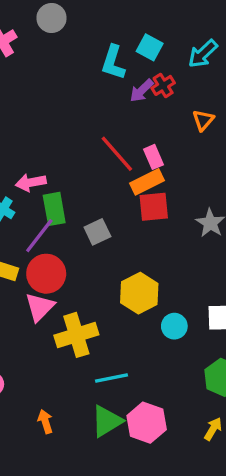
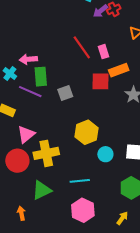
orange rectangle: (147, 182) -> (119, 70), moved
purple line: (39, 236) -> (30, 92), turned 70
red circle: (46, 274) -> (17, 161), moved
cyan line: (111, 378) -> (80, 181), moved
orange arrow: (45, 421) -> (21, 213), moved
green triangle: (107, 421) -> (42, 190), moved

